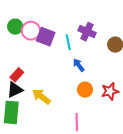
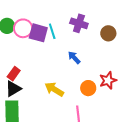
cyan line: (68, 42) -> (52, 31), moved
orange circle: (85, 90) -> (88, 88), moved
yellow arrow: (41, 97) -> (54, 89), moved

